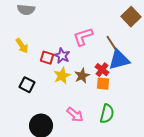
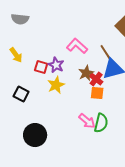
pink L-shape: (83, 37) -> (77, 46), turned 60
brown star: (82, 76) -> (86, 73), moved
pink arrow: (75, 115) -> (87, 121), moved

